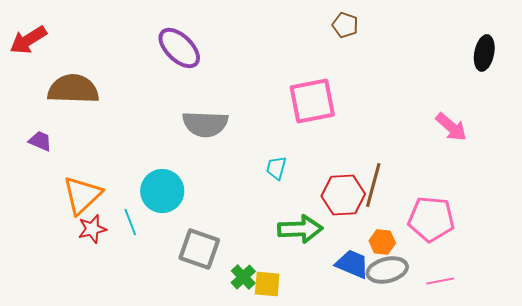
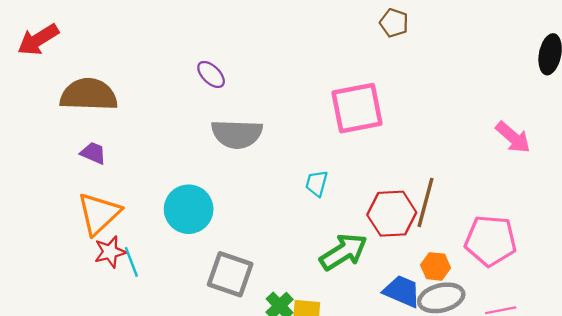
purple ellipse: (179, 48) -> (211, 74), moved, size x0.6
purple trapezoid: (40, 141) -> (93, 153), moved
cyan line: (130, 222) -> (131, 262), moved
green arrow: (300, 229) -> (344, 252), turned -30

